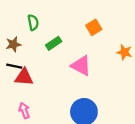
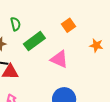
green rectangle: (54, 43) -> (34, 41), size x1.5

